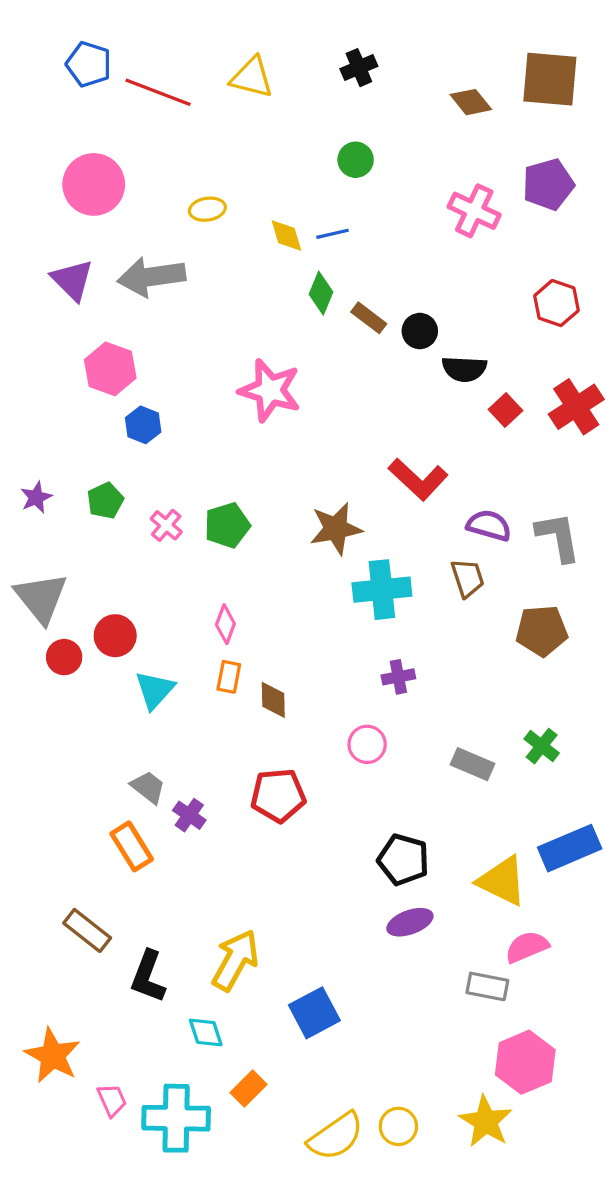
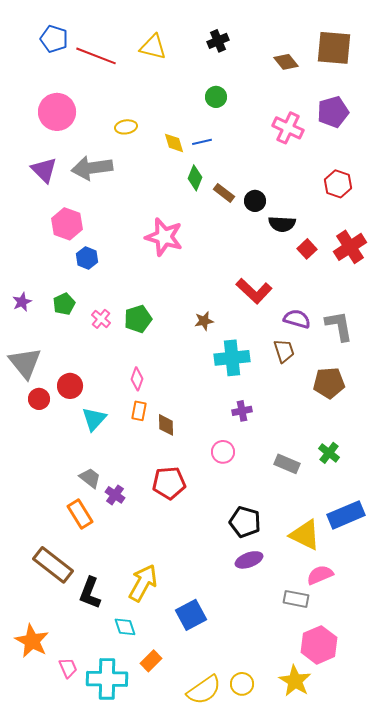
brown star: (336, 529) -> (204, 321), size x0.6
brown rectangle: (87, 930) -> (53, 565), size x1.4

